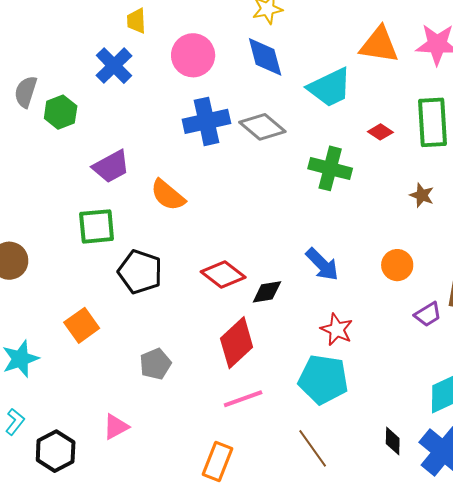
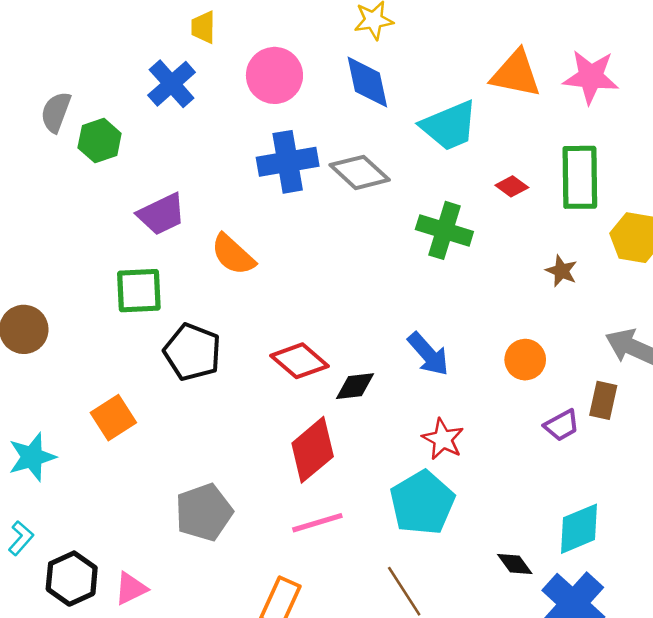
gray pentagon: (155, 364) -> (204, 512), moved, size x1.4
cyan pentagon: (323, 379) -> (422, 503), turned 30
pink triangle: (116, 427) -> (131, 588), moved
black diamond: (393, 441) -> (515, 564), moved, turned -40

